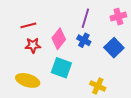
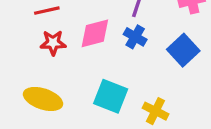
pink diamond: (59, 39) -> (95, 33), turned 35
cyan square: (61, 68) -> (111, 96), moved

